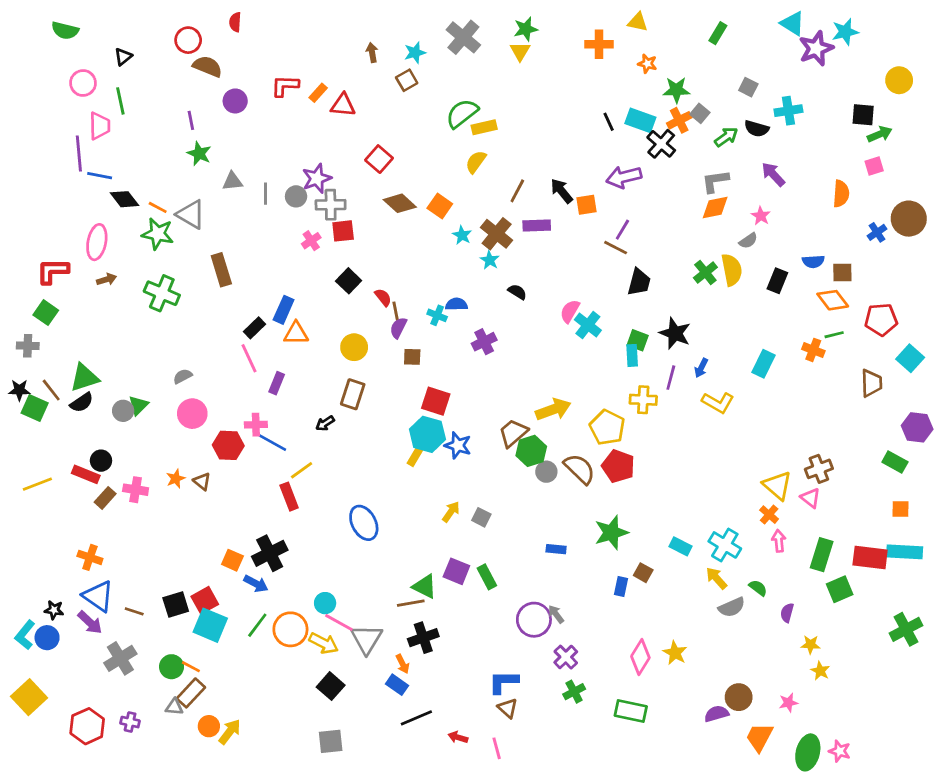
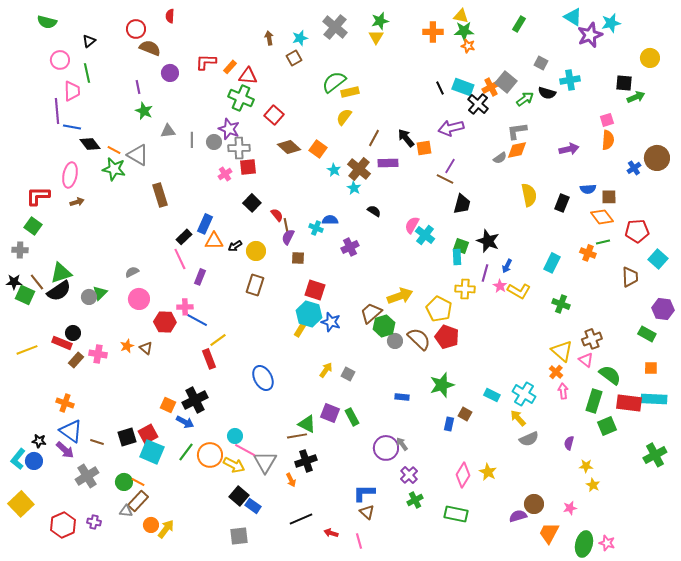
green star: (676, 90) -> (464, 31), moved
gray square: (700, 113) -> (506, 82), size x1.5
pink square: (874, 166) -> (607, 120), moved
purple arrow: (773, 174) -> (569, 149), moved, turned 120
purple star: (317, 178) -> (229, 129), turned -30
pink star: (761, 216) -> (500, 286), moved
gray semicircle: (748, 241) -> (500, 158), moved
green cross: (705, 272) -> (561, 304), moved, turned -30
green cross: (162, 293) -> (241, 98), moved
black semicircle: (82, 403) -> (59, 291), size x1.4
black arrow: (325, 423) -> (235, 246), moved
green semicircle: (758, 588) -> (610, 375), moved, size x1.6
blue rectangle: (397, 685) -> (253, 506), moved

